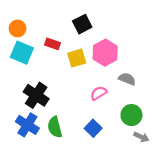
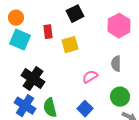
red rectangle: (53, 44) -> (48, 32), turned 64
pink hexagon: (105, 53) -> (119, 26), moved
gray semicircle: (127, 79) -> (116, 64), turned -112

